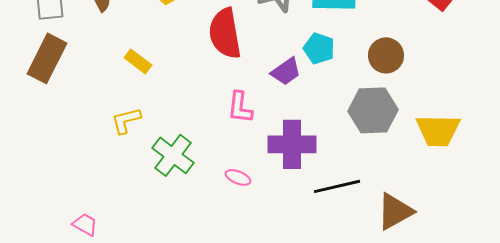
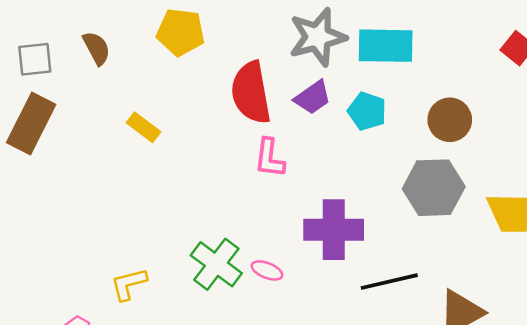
purple trapezoid: (286, 71) -> (313, 98), moved
pink L-shape: (240, 107) -> (269, 158), moved
yellow L-shape: (126, 120) -> (129, 284), moved
green cross: (173, 155) -> (216, 264), moved

